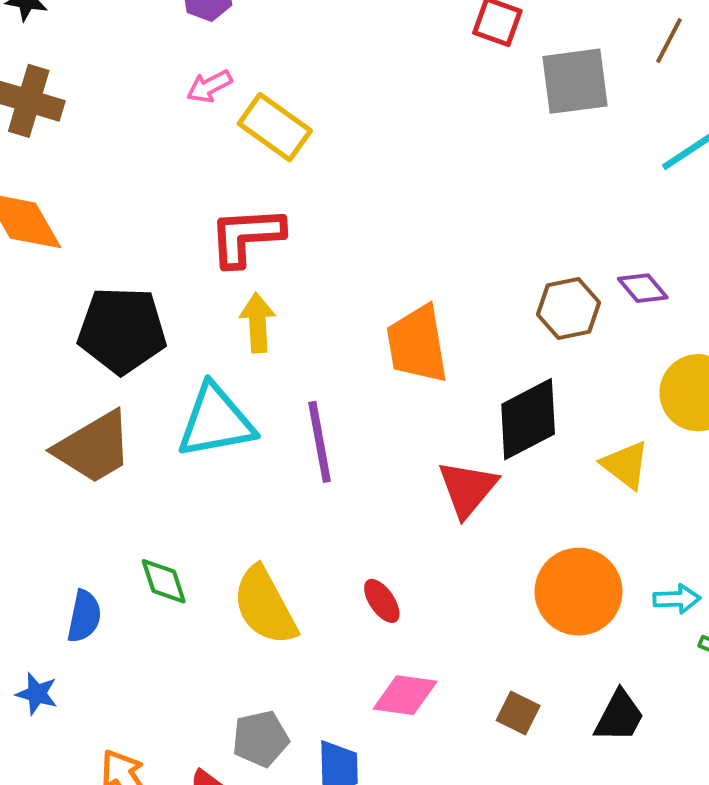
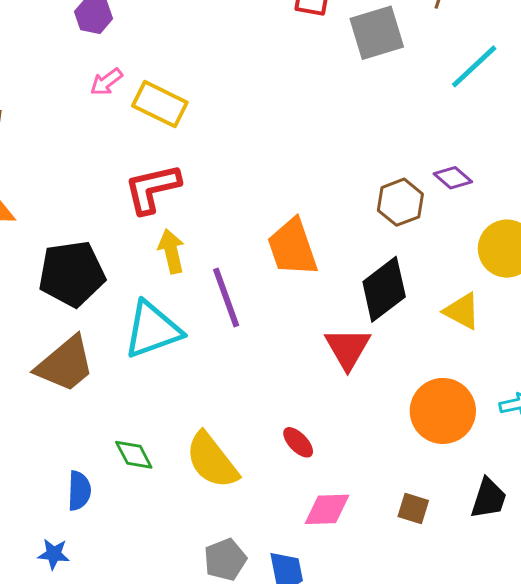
purple line: (320, 442) -> (226, 298), moved

